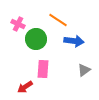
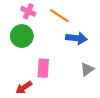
pink cross: (18, 24) -> (28, 11), moved
green circle: (36, 39) -> (22, 36), moved

